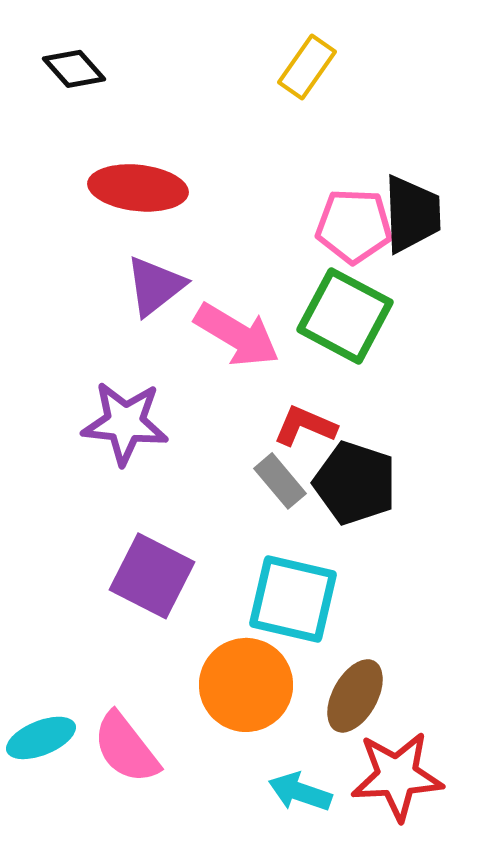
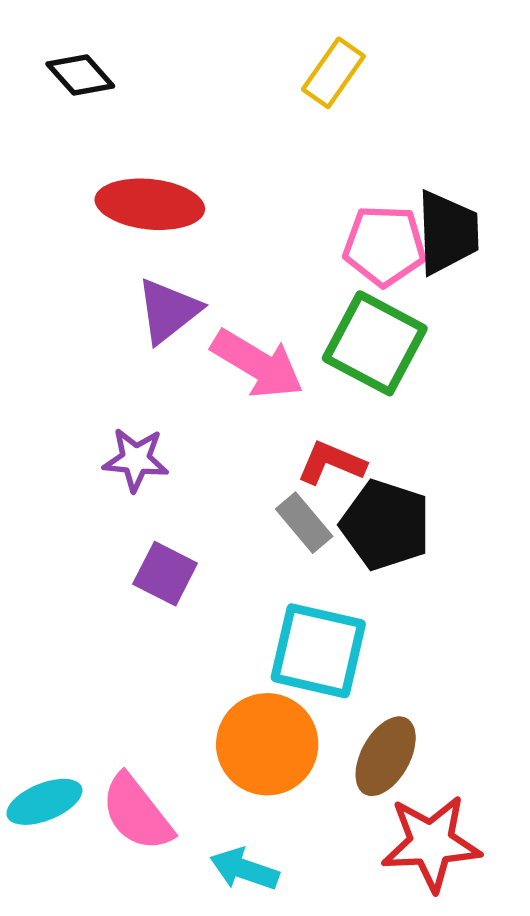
purple star: (125, 423) -> (136, 460), size x0.7
purple square: (152, 576) -> (165, 574), moved, size x0.7
cyan arrow: (300, 792) -> (244, 869), moved

